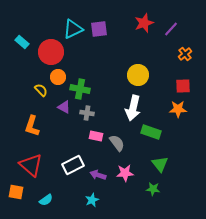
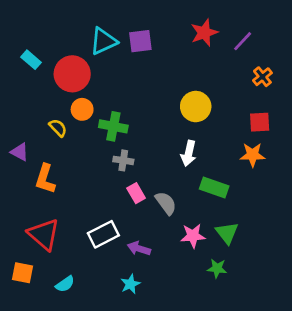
purple triangle: (64, 107) -> (20, 152), moved
white arrow: (133, 108) -> (189, 153), size x0.7
pink rectangle: (96, 136) -> (136, 193), turned 48
pink star: (125, 173) -> (193, 236), moved

